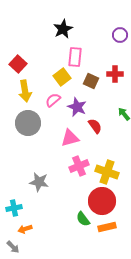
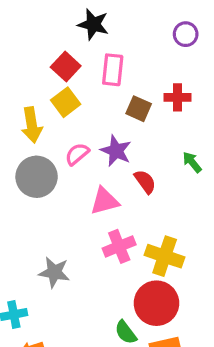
black star: (63, 29) -> (93, 24), turned -30
red square: (18, 64) -> (66, 67), moved
yellow square: (62, 77) -> (66, 102), moved
pink semicircle: (53, 100) -> (77, 154), moved

